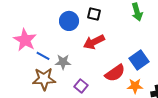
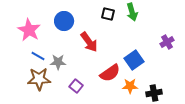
black square: (94, 14) -> (108, 14), moved
pink star: (25, 40) -> (29, 30), moved
red arrow: (94, 42) -> (89, 42), turned -100

